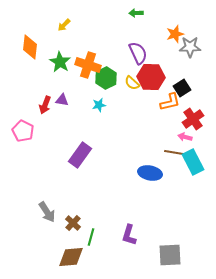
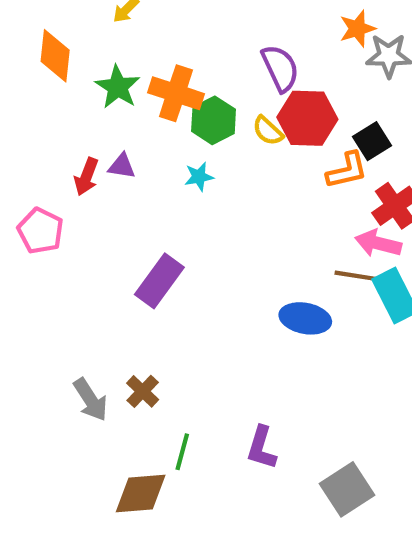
pink arrow: (185, 137) -> (378, 243), size x1.5
brown cross: (73, 223) -> (143, 391), moved
gray square: (170, 255) -> (347, 489), turned -30

